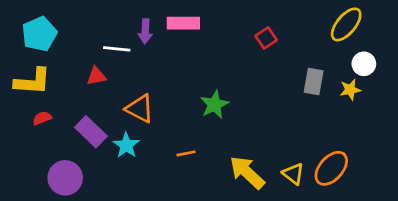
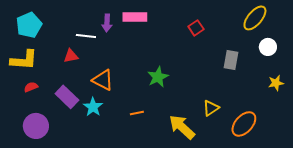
yellow star: (350, 90) -> (276, 83), moved
yellow triangle: (293, 174) -> (211, 108), moved, turned 48
purple circle: (65, 178) -> (36, 126), moved

